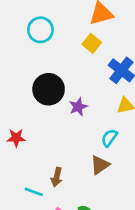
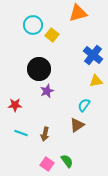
yellow square: (92, 43) -> (52, 35), moved
purple star: (78, 107) -> (47, 91), moved
cyan line: (34, 192) -> (21, 133), moved

